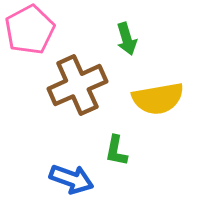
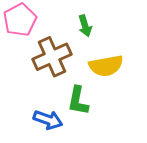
green L-shape: (116, 151) -> (78, 101), size x1.4

